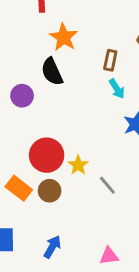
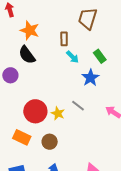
gray line: (107, 185) -> (78, 106), moved
brown circle: (50, 191) -> (50, 142), moved

